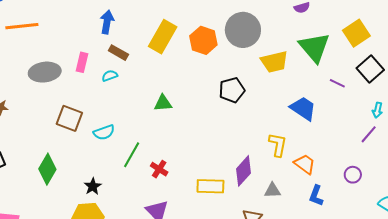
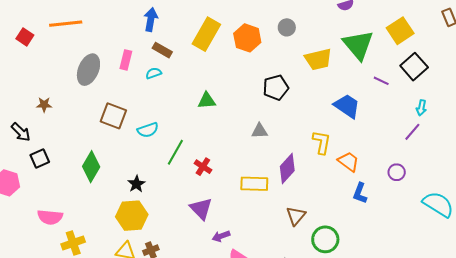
gray circle: (243, 30) -> (287, 27), size x0.5
gray ellipse: (45, 72) -> (88, 70), turned -60
gray triangle: (272, 190) -> (259, 131), moved

